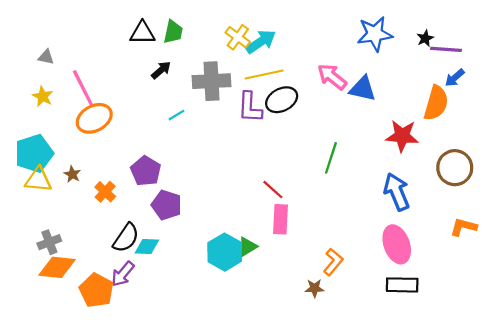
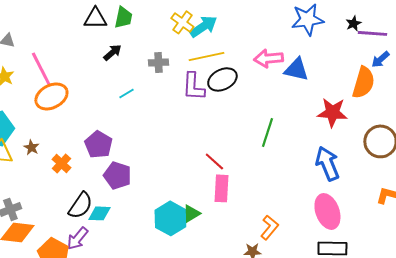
pink arrow: (332, 77) -> (268, 58), turned -44
gray cross: (211, 81) -> (158, 62), size x0.6

